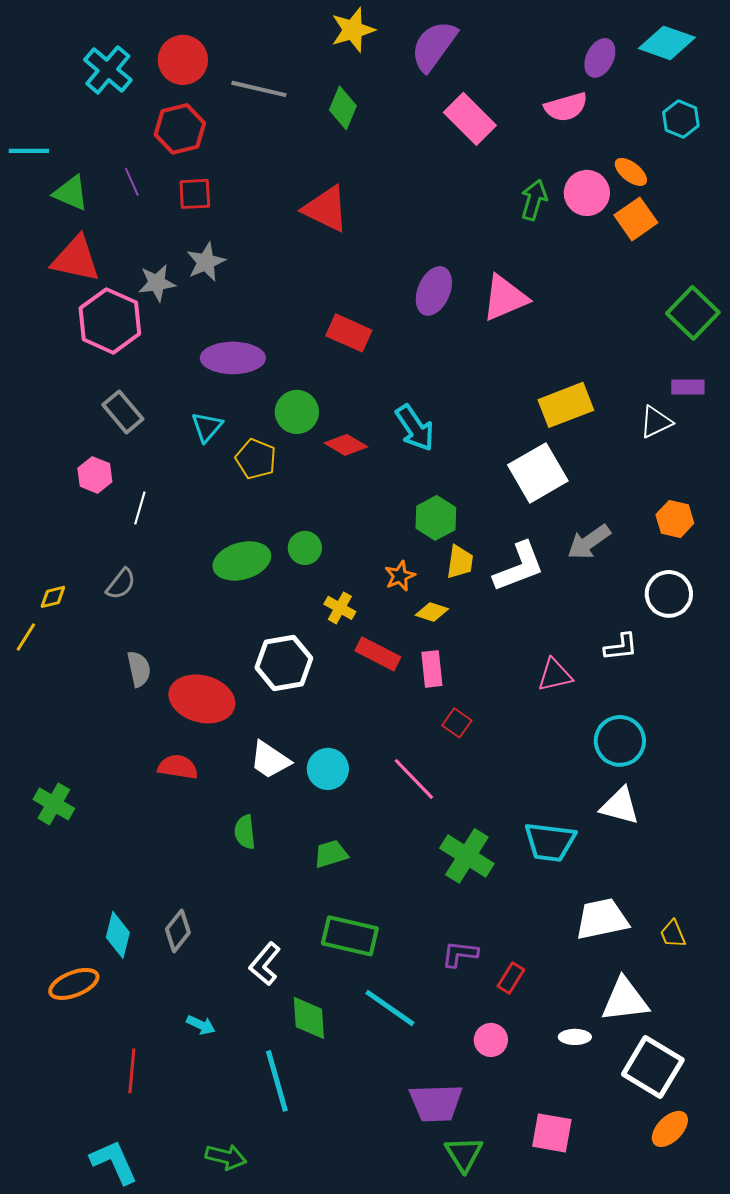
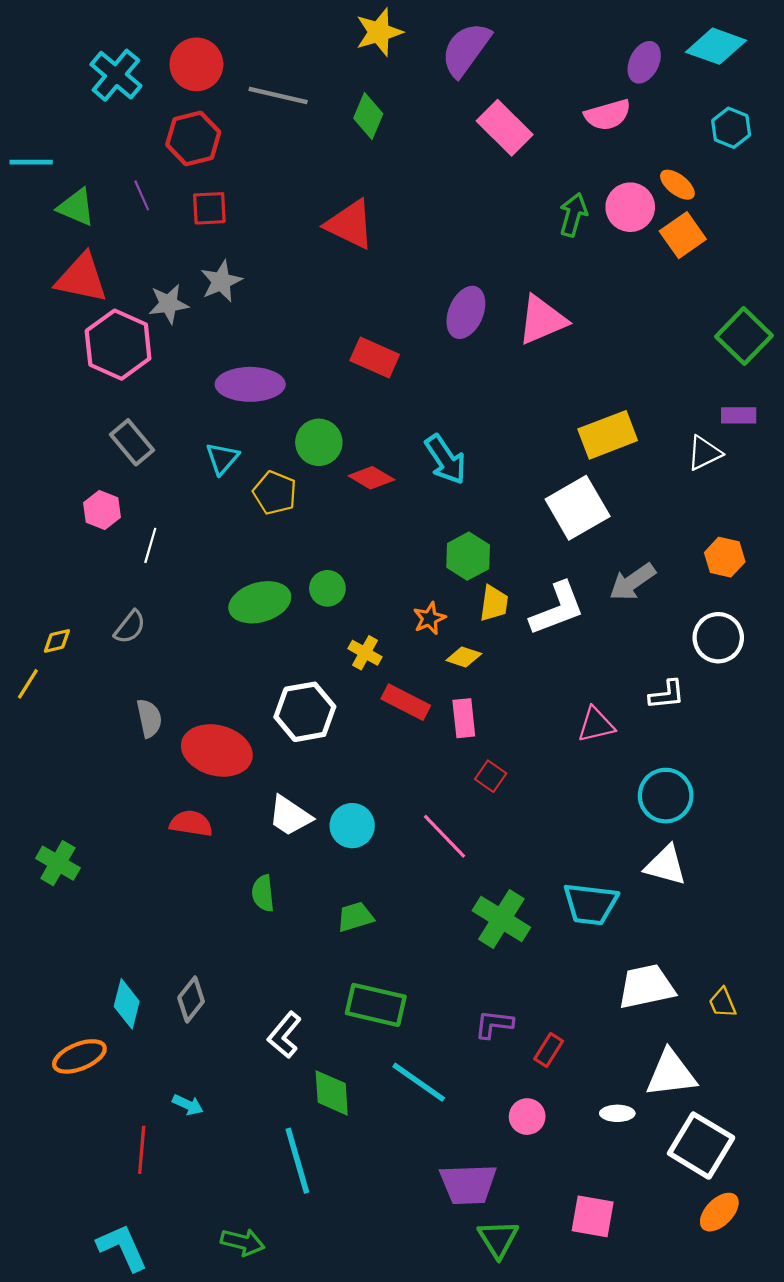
cyan arrow: (201, 1025) -> (188, 1105), moved

